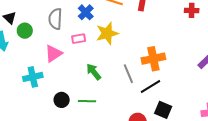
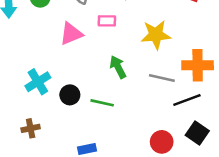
yellow star: (107, 33) -> (156, 35), moved
gray line: (128, 74) -> (162, 78), turned -66
cyan cross: (33, 77) -> (38, 82), moved, turned -30

